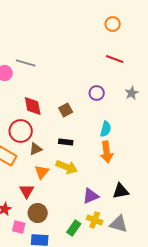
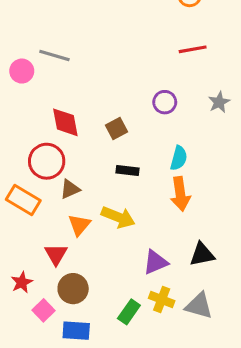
red line: (115, 59) -> (193, 49), turned -30
black rectangle: (66, 142) -> (127, 171), moved
pink square: (19, 227) -> (44, 310), turned 32

